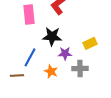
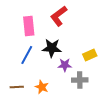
blue line: (30, 57) -> (27, 55), moved
orange star: (51, 71) -> (42, 87), moved

